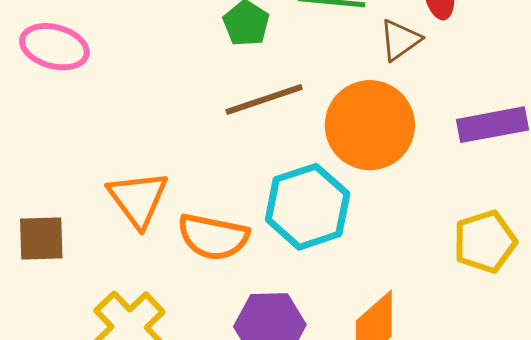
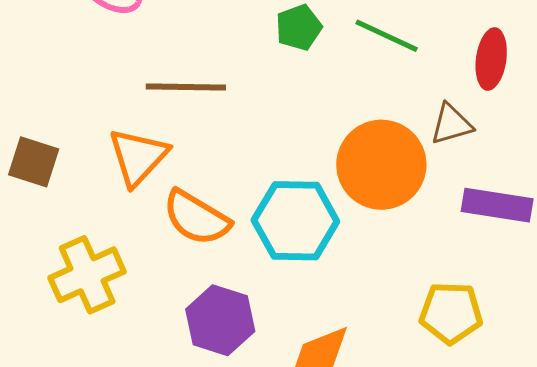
brown triangle: (400, 40) -> (451, 124), moved
brown line: (264, 99) -> (186, 87), moved

